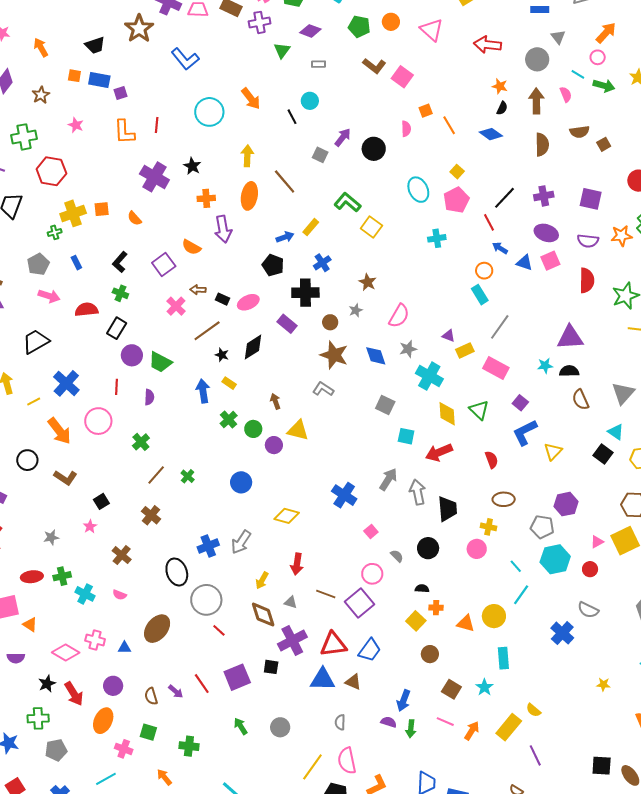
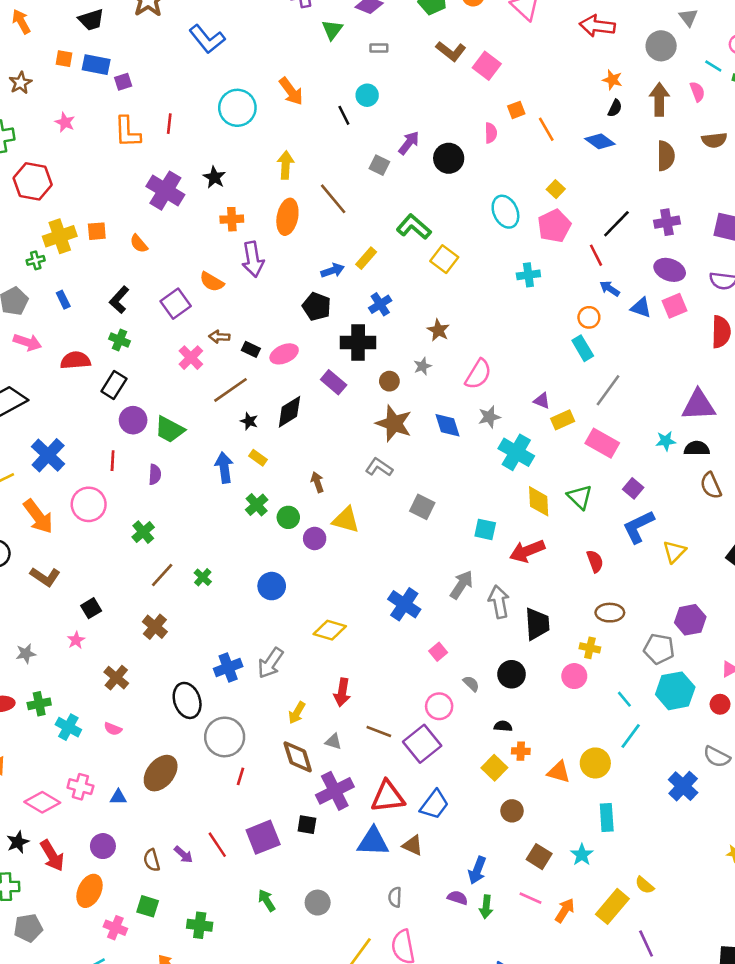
gray square: (385, 405) -> (422, 507), moved
red line: (219, 630) -> (240, 776), turned 64

